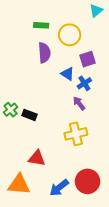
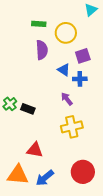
blue cross: (84, 83) -> (80, 79), turned 32
purple arrow: (79, 103) -> (67, 99), moved
blue arrow: (59, 188) -> (45, 178), moved

